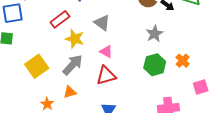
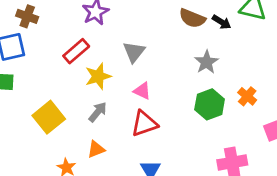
gray triangle: (102, 23) -> (134, 52), turned 36
yellow star: (75, 39) -> (98, 76), turned -30
gray arrow: (73, 65) -> (98, 112), size x0.7

